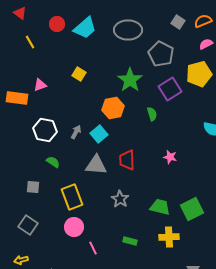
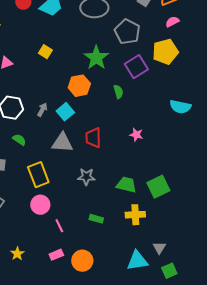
gray star: (120, 199) -> (86, 177), turned -30

